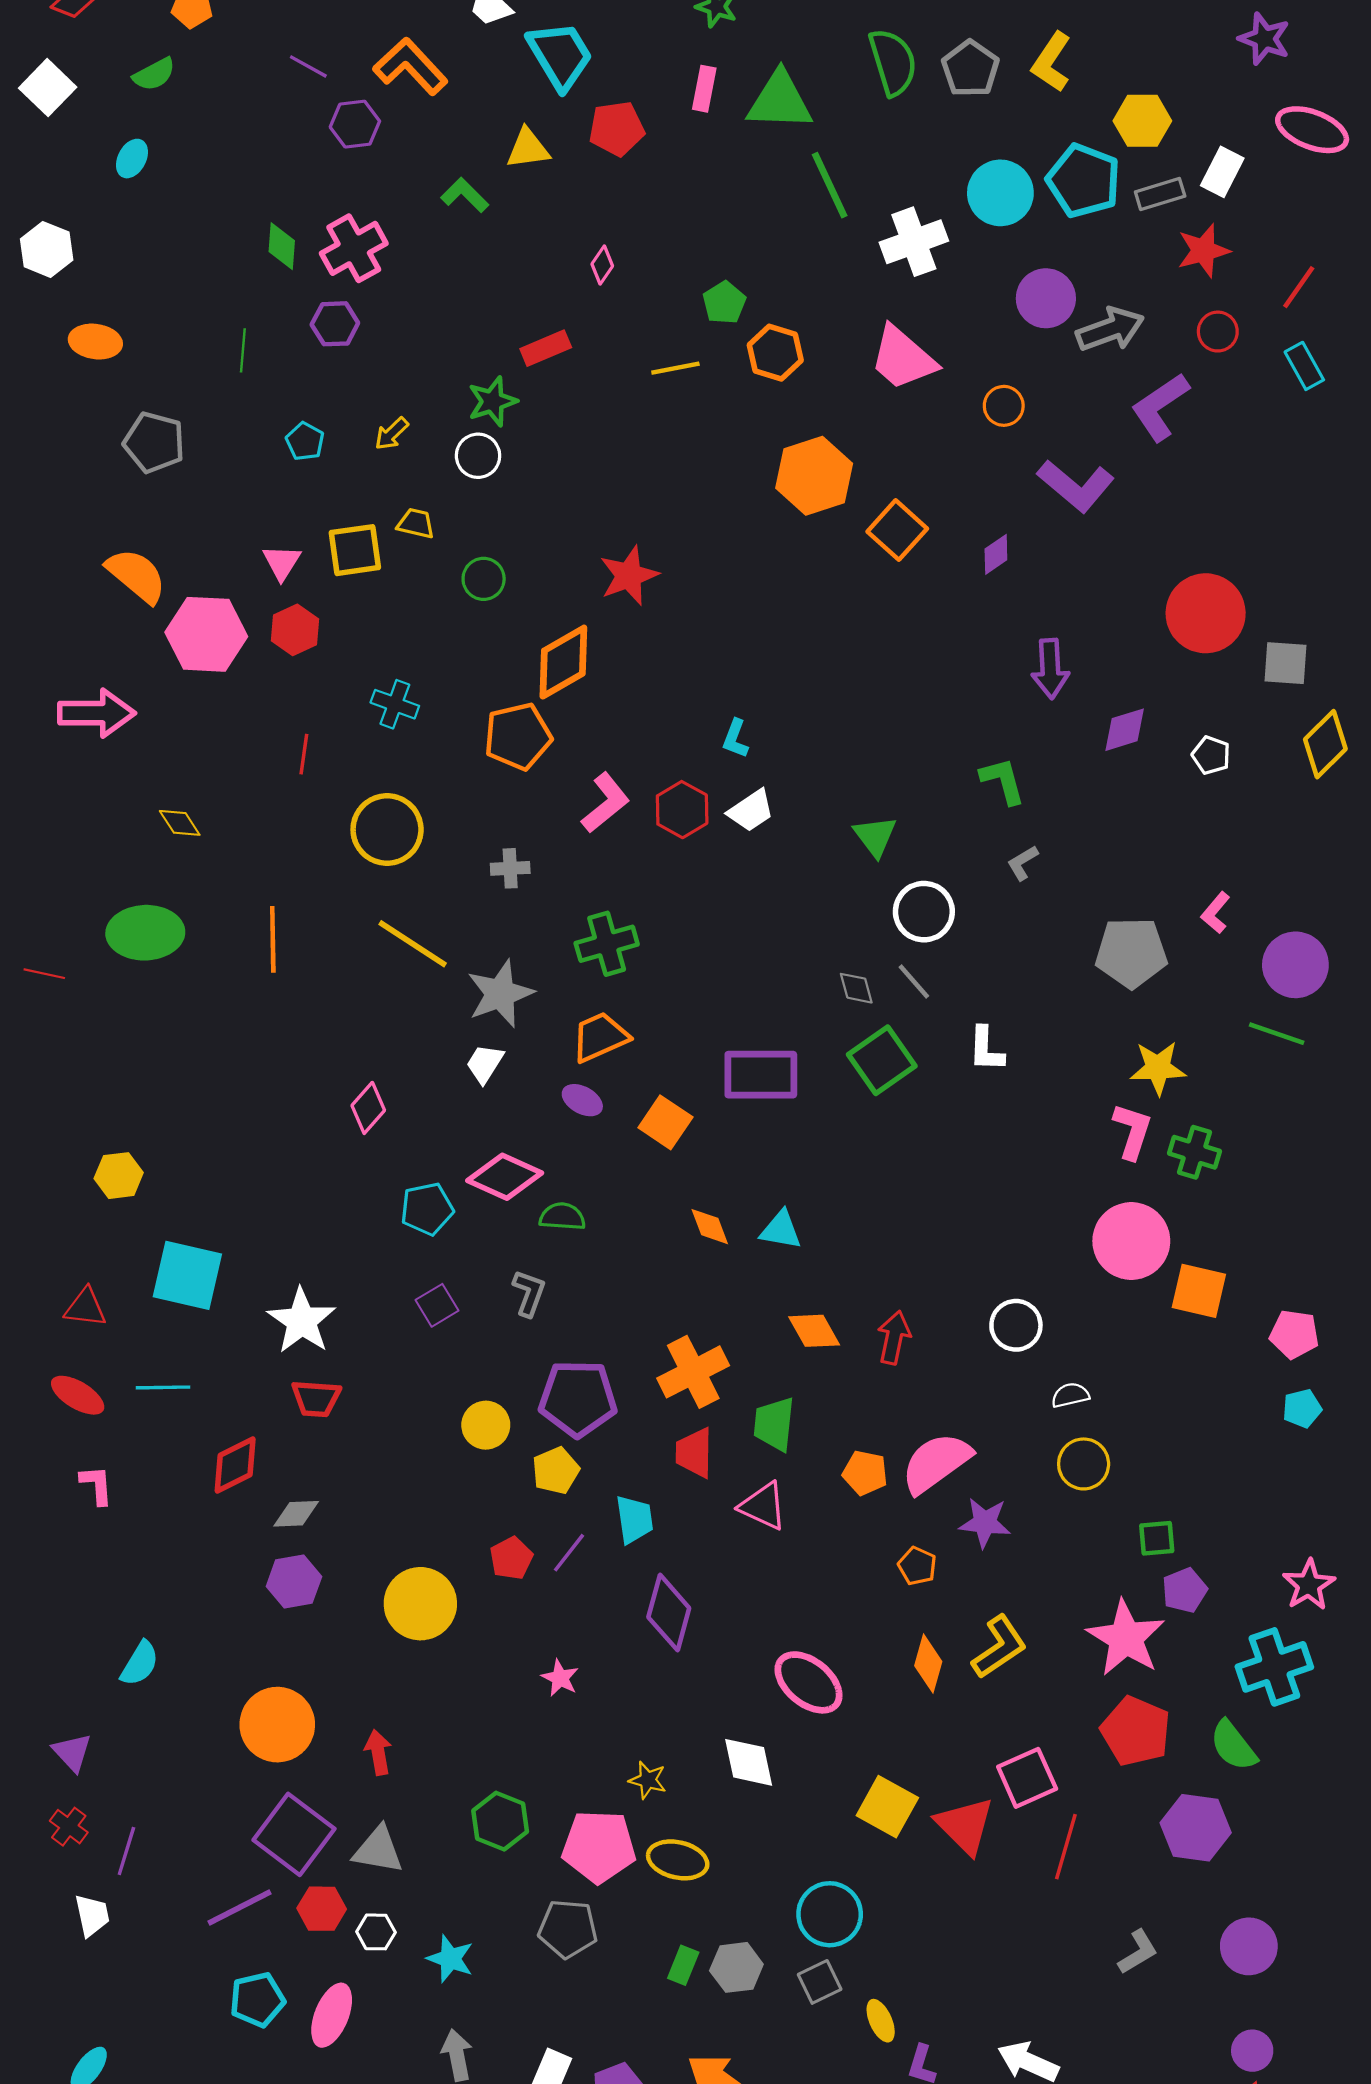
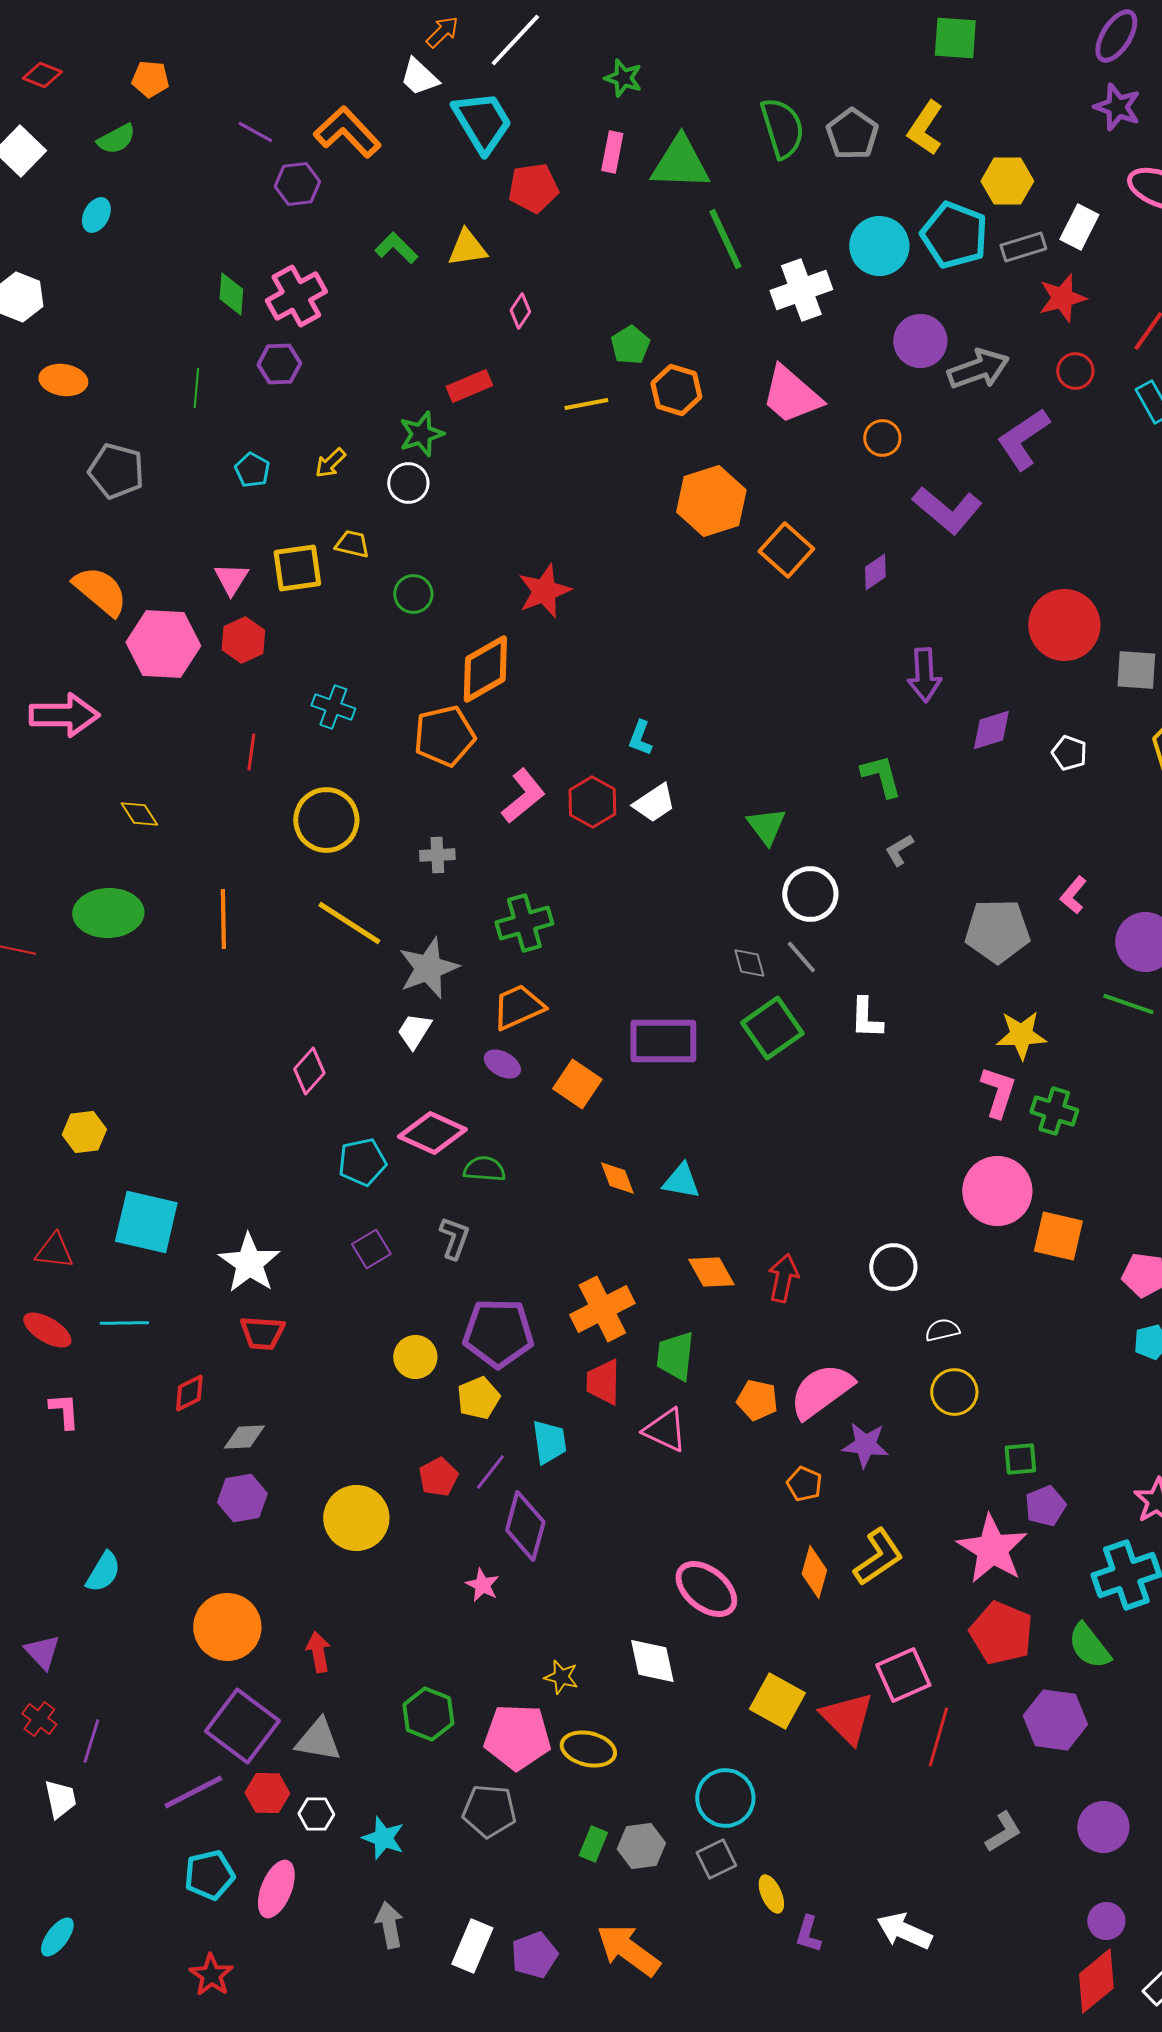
yellow triangle: (528, 149) -> (467, 248), moved
red diamond: (235, 1465) -> (189, 1393), size x0.7
purple diamond: (669, 1613) -> (525, 1526), moved

